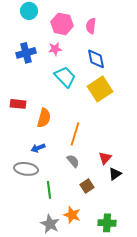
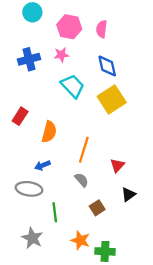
red rectangle: (18, 104) -> (20, 116), turned -63
red triangle: (105, 158) -> (117, 165), moved
green cross: (107, 223) -> (105, 251), moved
gray star: (50, 224) -> (32, 238), moved

